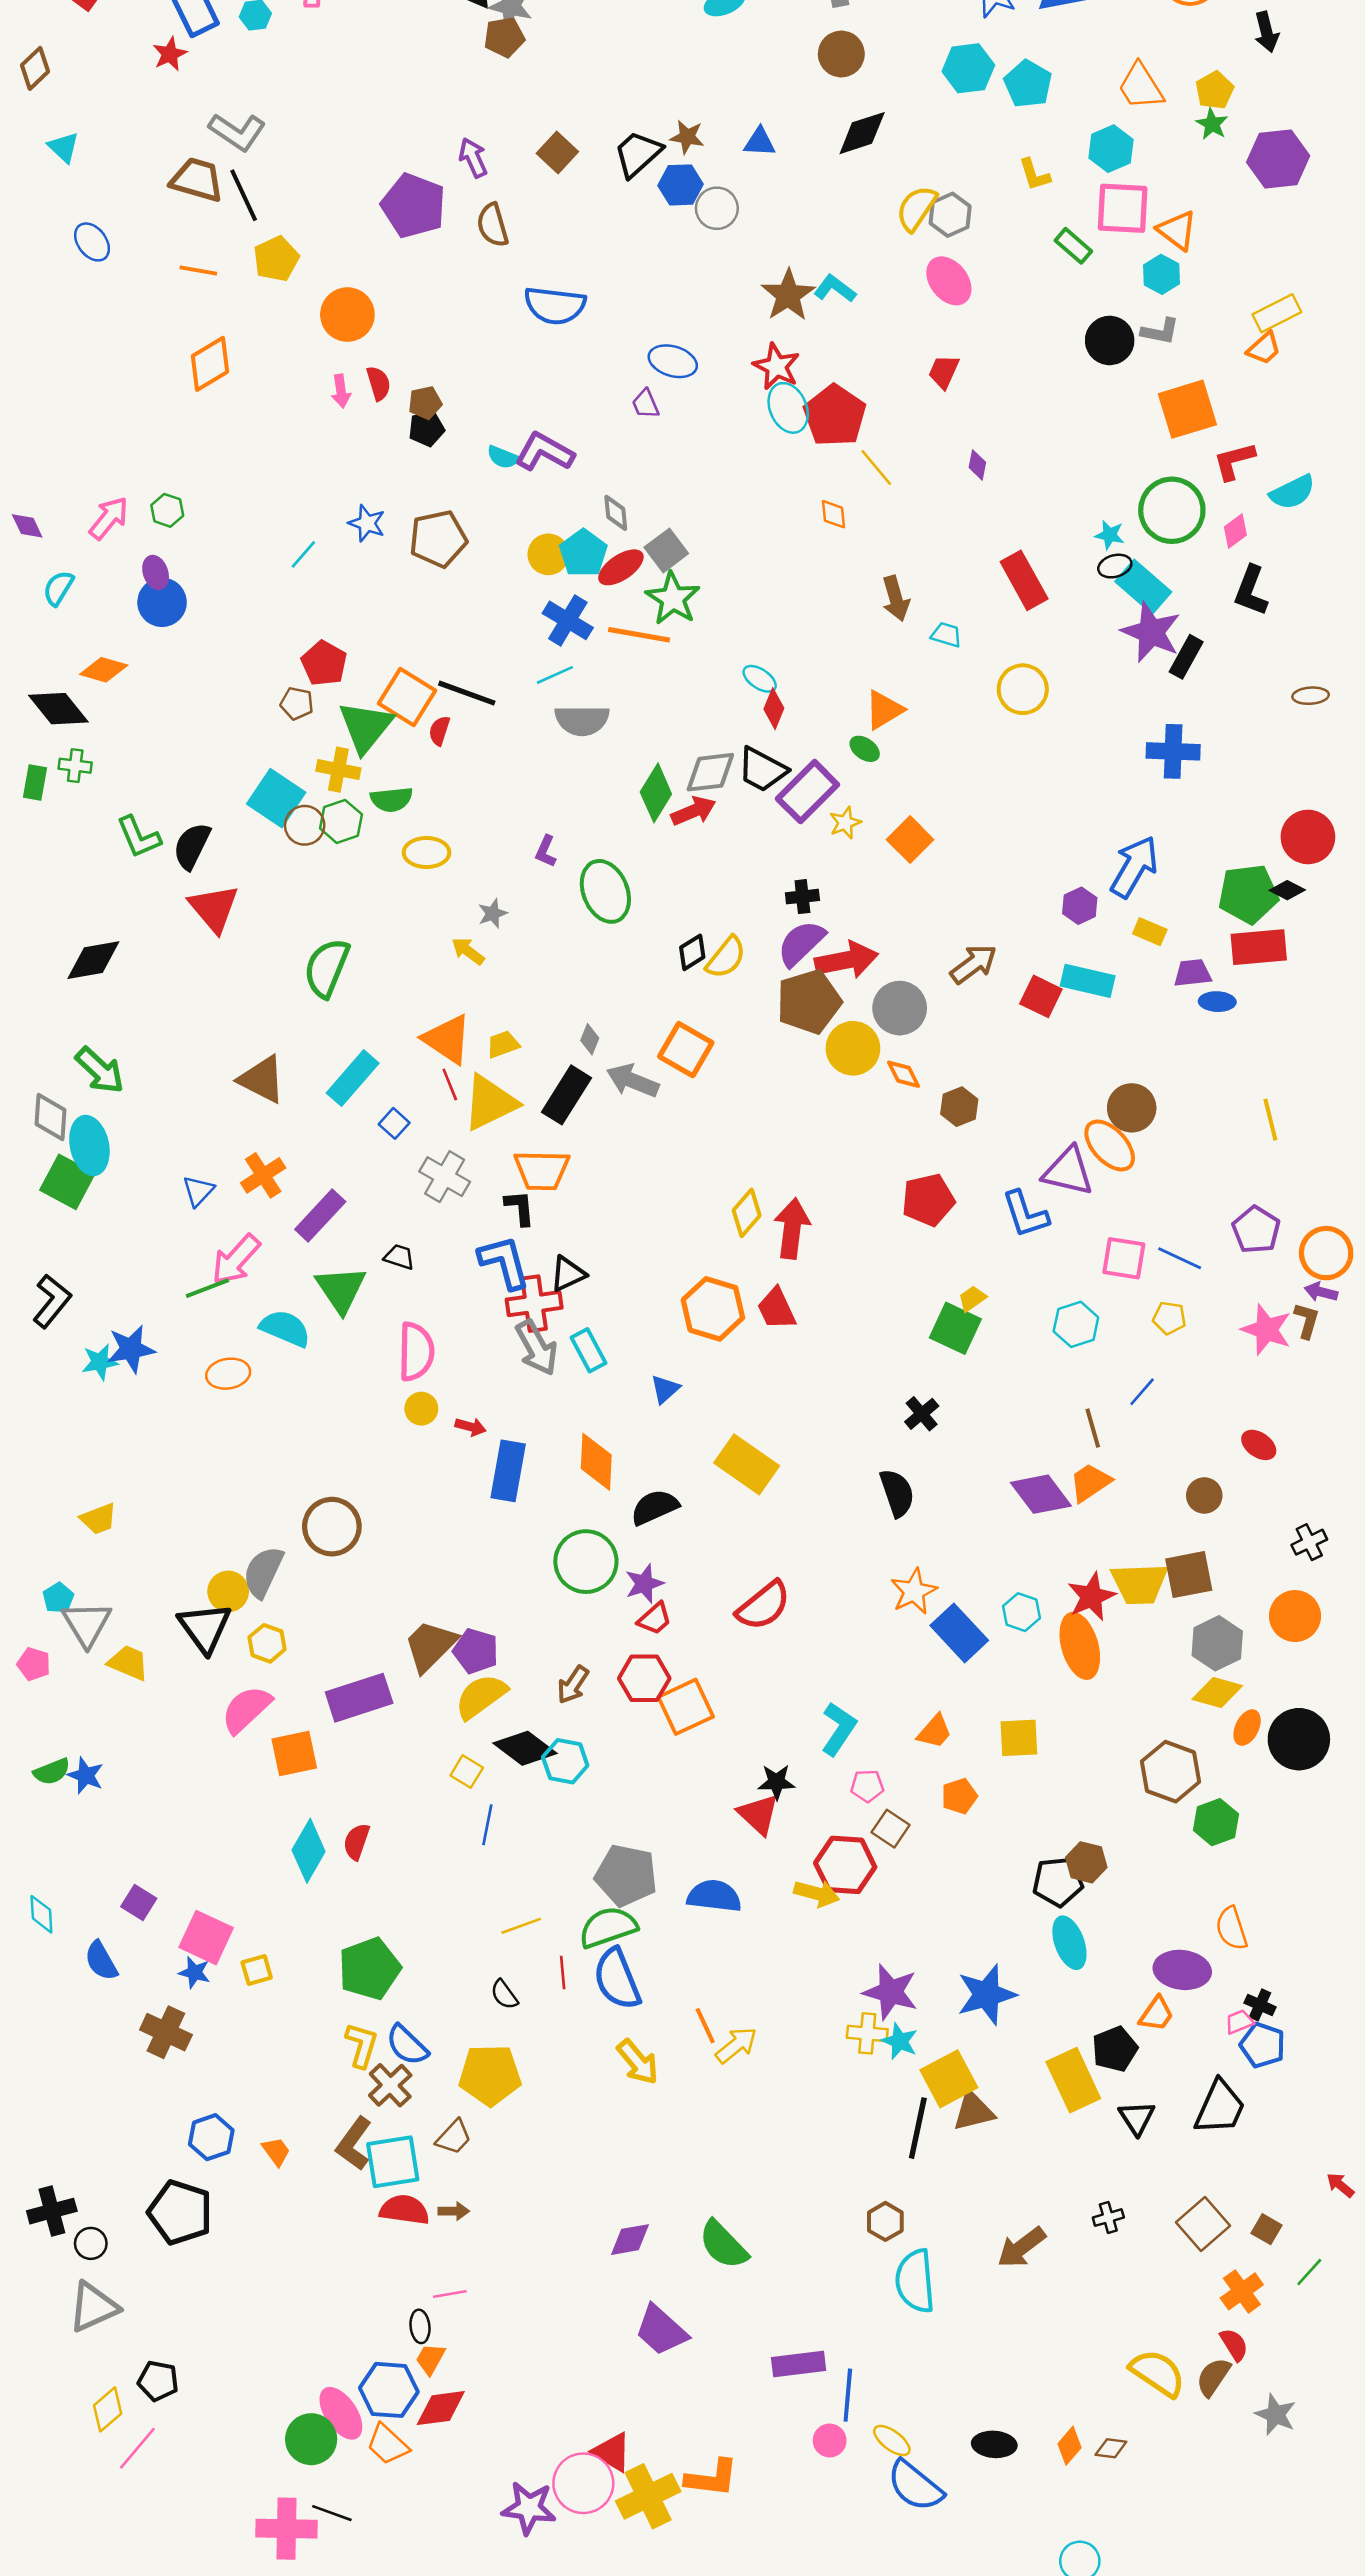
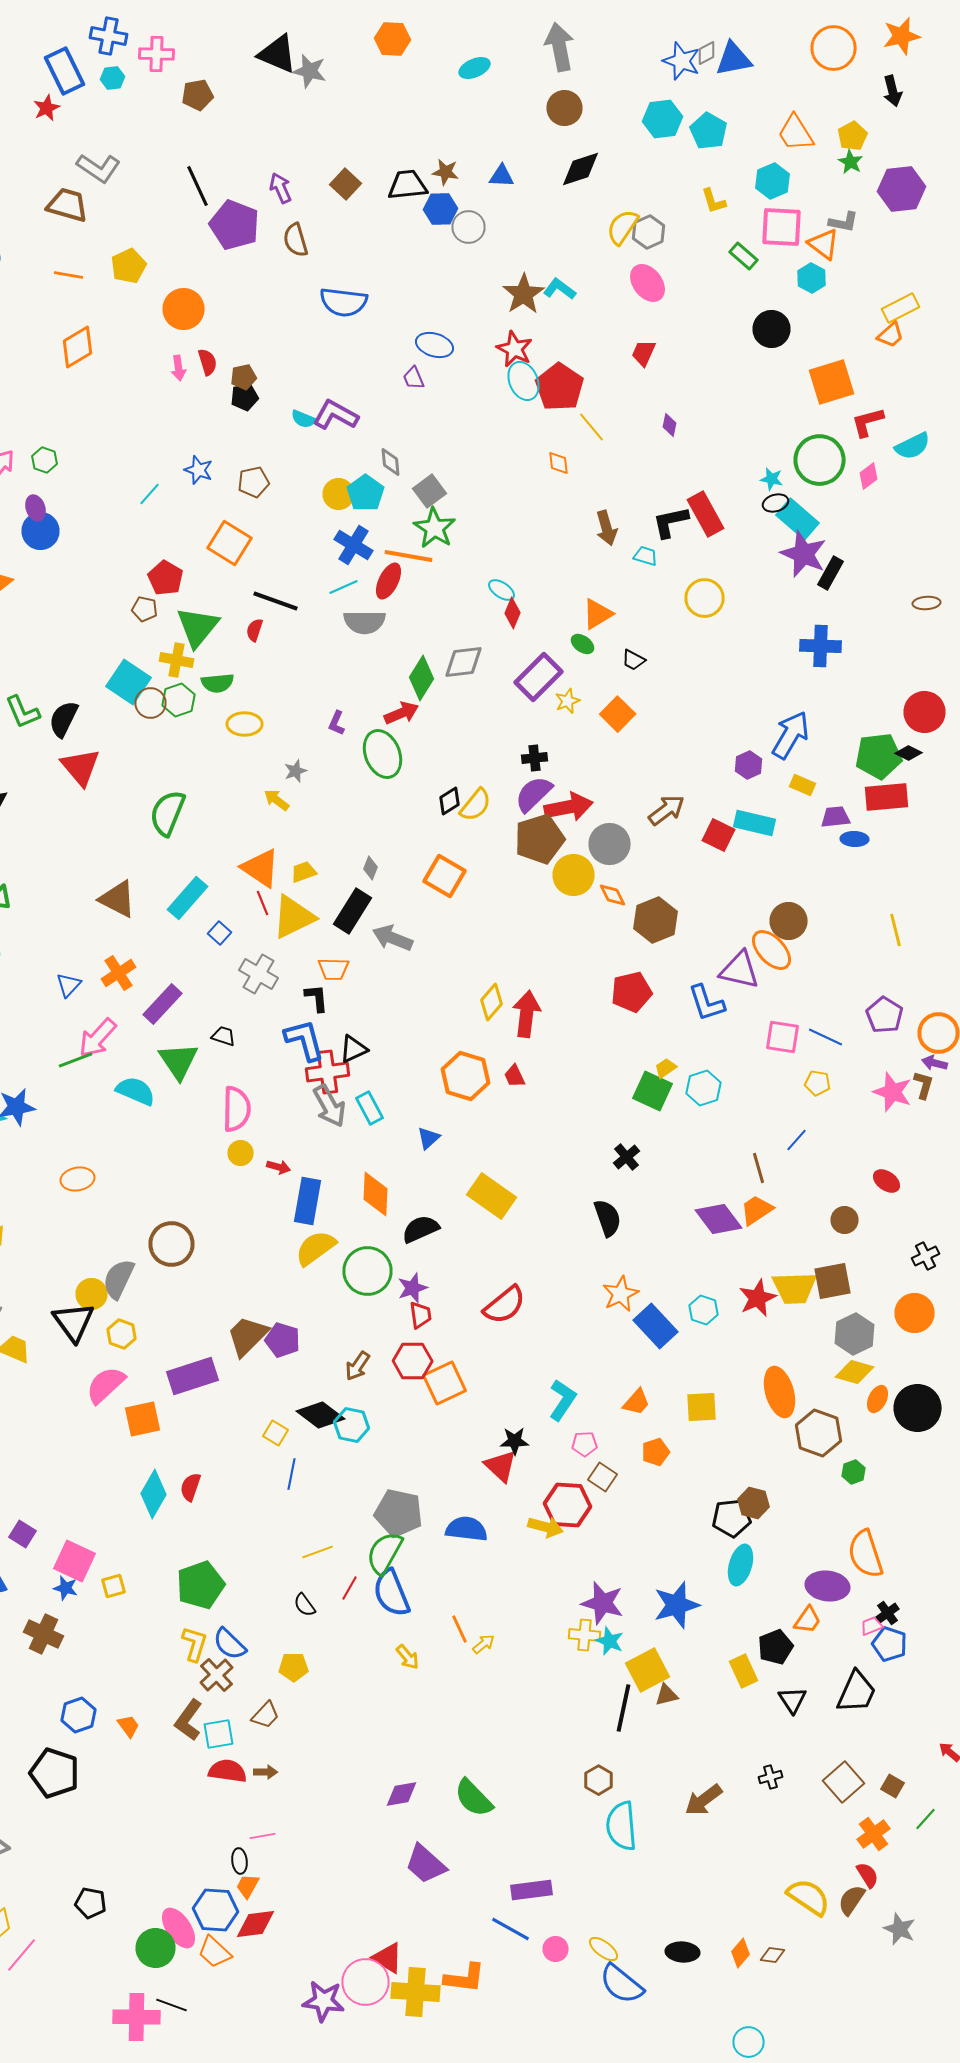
brown pentagon: (504, 37) -> (198, 95), moved
black trapezoid: (638, 154) -> (408, 185), turned 36
black line: (244, 195) -> (198, 186), moved
gray L-shape: (1160, 331) -> (844, 222), moved
brown pentagon: (438, 539) -> (254, 482), size x0.7
red ellipse: (621, 567) -> (388, 581), moved, turned -30
black L-shape: (1251, 591) -> (670, 522), moved, turned 57
orange square: (407, 697) -> (230, 543), moved
black trapezoid: (762, 770) -> (634, 660), moved, size x0.6
red arrow: (694, 811) -> (402, 713), moved
gray arrow: (633, 1081) -> (392, 938), moved
brown hexagon: (959, 1107) -> (656, 920), size x1.5
orange trapezoid: (542, 1170) -> (334, 969), size x0.7
red trapezoid: (776, 1309) -> (514, 1076), size x0.7
cyan hexagon: (1076, 1324) -> (704, 1088), moved
orange ellipse: (228, 1374) -> (78, 1179), moved
red trapezoid: (655, 1619) -> (420, 1315), turned -56
orange ellipse: (1080, 1646) -> (780, 1392), moved
yellow semicircle: (481, 1696) -> (316, 1248), moved
green hexagon: (1216, 1822) -> (854, 1472), size x0.7
green semicircle: (608, 1927) -> (384, 1553), turned -42
orange semicircle: (1231, 1928) -> (866, 1554), size x1.4
cyan ellipse: (1069, 1943) -> (740, 1565), turned 36
red line: (563, 1973) -> (350, 1588), turned 35
black cross: (1260, 2005) -> (888, 1613), turned 30
yellow arrow: (736, 2045) -> (484, 1644), size x0.7
yellow arrow: (638, 2062) -> (408, 1657), size x0.7
yellow pentagon: (490, 2075) -> (294, 1667), size x0.6
yellow rectangle: (1073, 2080) -> (744, 1671), size x0.7
brown triangle: (974, 2111) -> (666, 1695), size x0.7
cyan square: (393, 2162) -> (218, 1734), size x0.7
black pentagon: (158, 2381) -> (90, 1903), moved
blue line: (848, 2395) -> (510, 1929), moved, turned -66
yellow cross: (648, 2496) -> (416, 1992), turned 30

